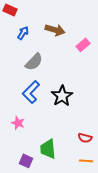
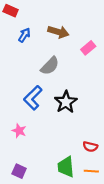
gray semicircle: (34, 62) -> (50, 66), moved
green trapezoid: (48, 149) -> (66, 167), moved
purple square: (26, 161) -> (19, 171), moved

